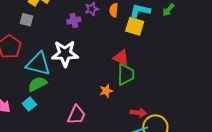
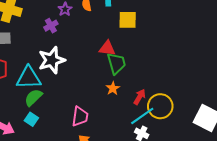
yellow square: (135, 26) -> (128, 20), moved
orange star: (106, 91) -> (113, 88), moved
red arrow: (138, 113) -> (140, 97), turned -49

